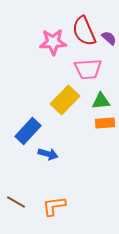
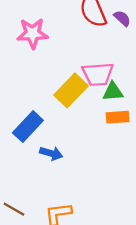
pink star: (53, 42) -> (33, 33), moved
pink trapezoid: (88, 69) -> (98, 74), moved

